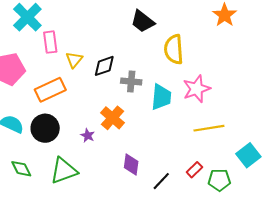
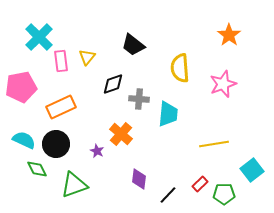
black trapezoid: (143, 21) -> (133, 45), moved
yellow triangle: (74, 60) -> (87, 57), moved
pink star: (197, 89) -> (223, 84), moved
green diamond: (21, 169) -> (37, 169), moved

